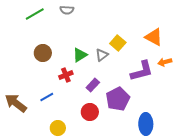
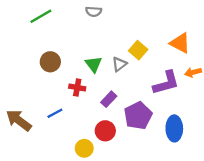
gray semicircle: (67, 10) -> (94, 11), moved
green triangle: (80, 55) -> (94, 64), turned -35
red cross: (66, 75) -> (77, 88), turned 32
blue ellipse: (146, 124) -> (174, 128), moved
yellow circle: (58, 128) -> (84, 148), moved

